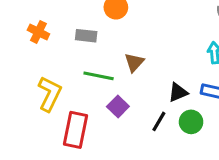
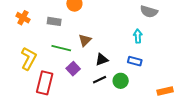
black triangle: (178, 92) -> (102, 60), moved
black line: (159, 121) -> (100, 80), turned 32

